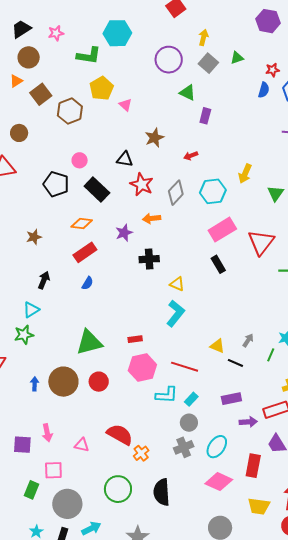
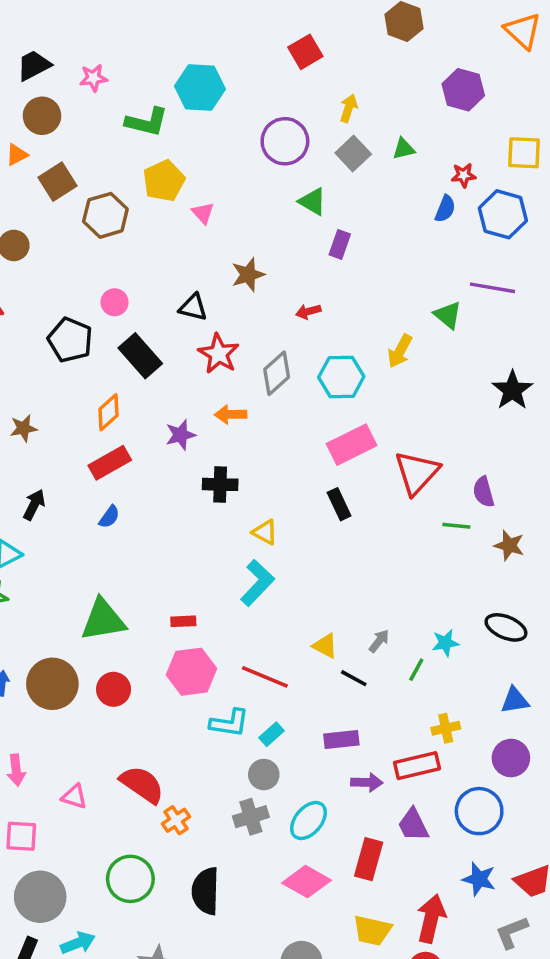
green triangle: (276, 193) -> (448, 315), moved, turned -30
orange diamond: (82, 223) -> (108, 412), turned -55

